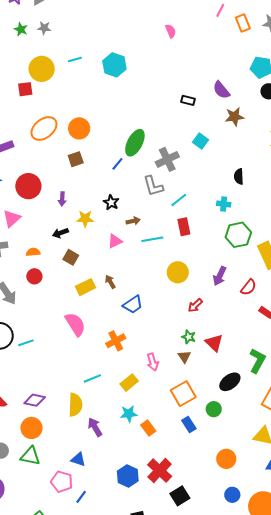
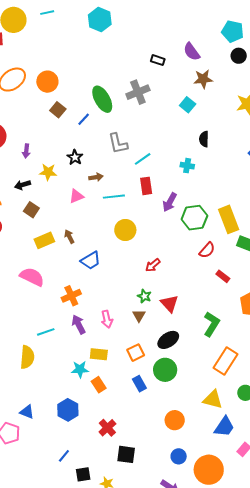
cyan hexagon: (114, 65) -> (100, 20), moved
cyan square: (201, 141) -> (188, 105), moved
green ellipse: (135, 143) -> (102, 99), turned -60
brown square: (76, 159) -> (58, 110), moved, turned -35
gray cross: (167, 159) -> (138, 92), moved
green hexagon: (238, 235) -> (194, 218), moved
yellow circle: (178, 272) -> (125, 230), moved
purple arrow: (220, 276) -> (170, 202), moved
pink semicircle: (75, 324) -> (32, 277), turned -35
black ellipse: (230, 382) -> (168, 340), moved
yellow rectangle: (129, 383) -> (99, 354), moved, turned 42
orange square: (183, 394) -> (136, 353), size x0.7
green circle: (214, 409) -> (165, 370), size x1.5
purple arrow: (95, 427) -> (79, 324), moved
red cross: (160, 471) -> (107, 428), size x0.7
blue hexagon: (128, 476) -> (68, 410), moved
black square: (180, 496) -> (126, 454), turned 36
blue line: (81, 497) -> (64, 456), moved

